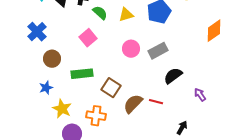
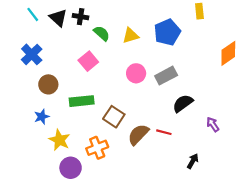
orange cross: (96, 116) -> (97, 148), turned -30

